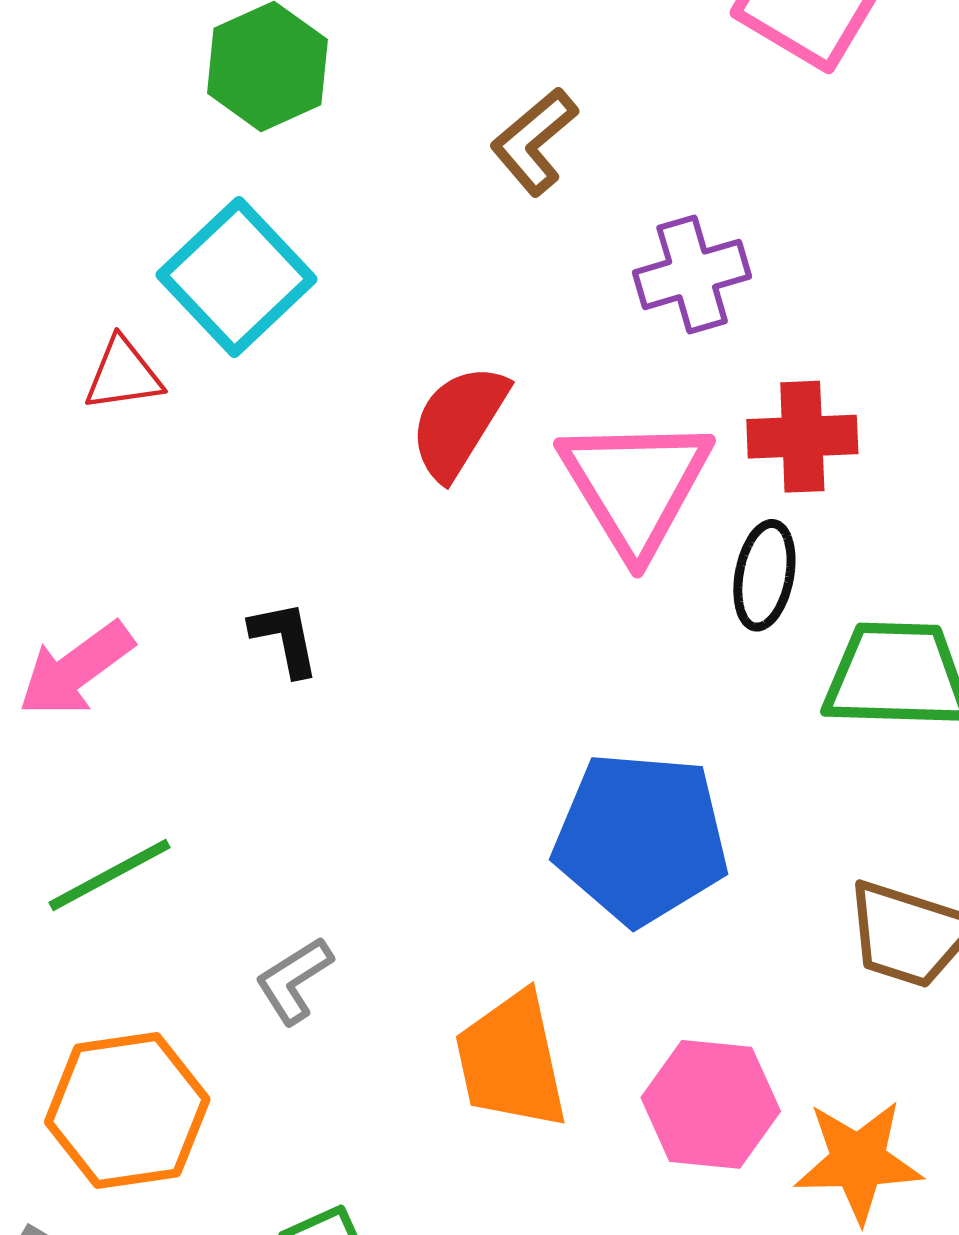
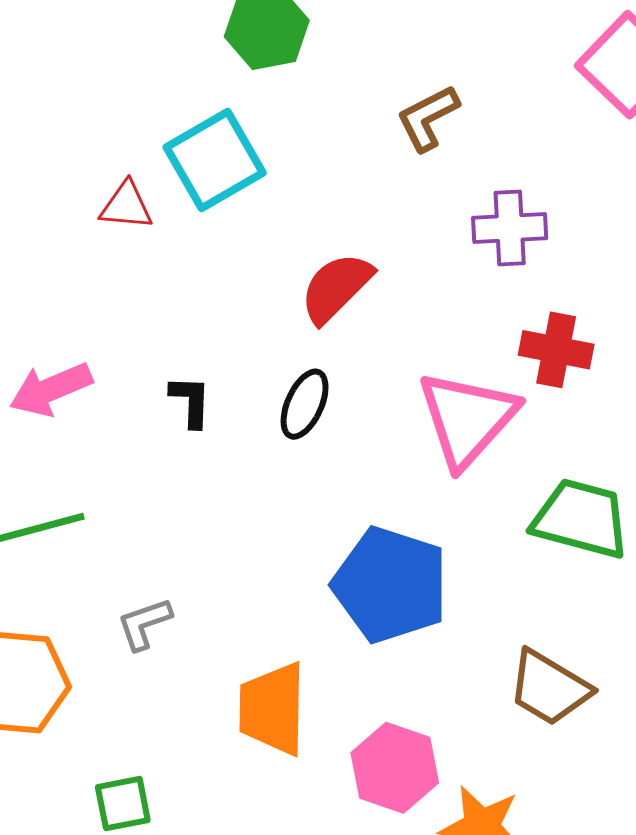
pink triangle: (635, 485) -> (467, 419), moved
black ellipse: (764, 575) -> (305, 404), moved

